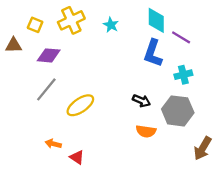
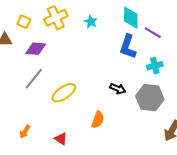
orange semicircle: (146, 131) -> (98, 120), moved, turned -78
orange arrow: (53, 144) -> (25, 132), moved, turned -72

